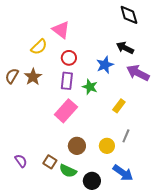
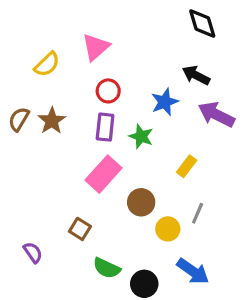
pink triangle: (61, 30) -> (96, 47), turned 42
yellow semicircle: (39, 47) -> (47, 64), moved
brown circle: (77, 146) -> (141, 202), moved
brown square: (50, 162) -> (80, 229), moved

